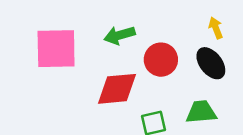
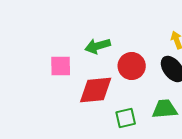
pink square: (56, 49) -> (61, 66), moved, size x0.6

